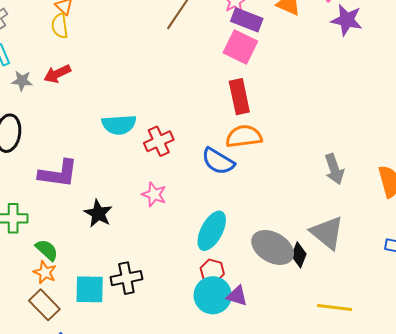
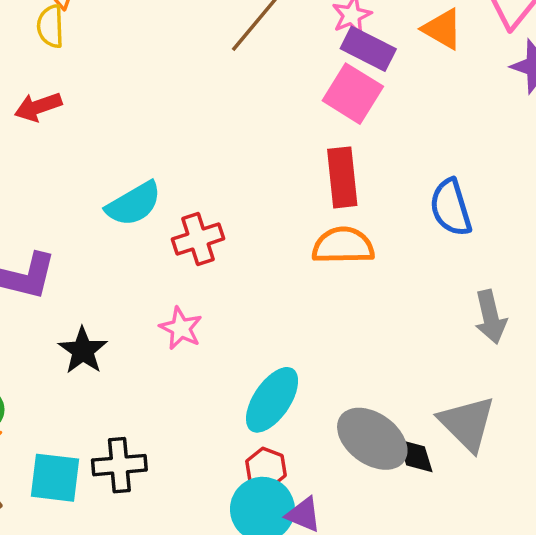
cyan semicircle: (119, 125) -> (134, 204), turned -32
blue semicircle: (218, 161) -> (451, 208), moved, turned 36
black diamond: (299, 255) -> (416, 456), turned -45

